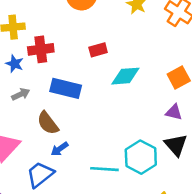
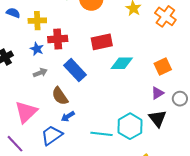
red rectangle: (98, 50) -> (102, 42), size x1.5
blue rectangle: (66, 88) -> (75, 70), turned 30
purple triangle: (174, 112) -> (157, 93), turned -48

